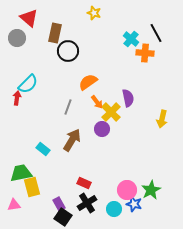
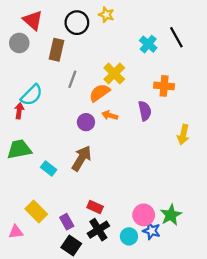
brown rectangle: (55, 33) -> (57, 50), moved
black circle: (68, 51) -> (77, 23), moved
orange cross: (145, 53) -> (164, 86), moved
orange arrow: (97, 102) -> (110, 115), turned 144
gray line: (68, 107) -> (72, 79), moved
yellow cross: (111, 112) -> (114, 74), moved
purple circle: (102, 129) -> (86, 122), moved
green trapezoid: (21, 173) -> (19, 149), moved
yellow rectangle: (32, 187) -> (36, 212), turned -30
purple rectangle: (59, 204) -> (67, 222), moved

